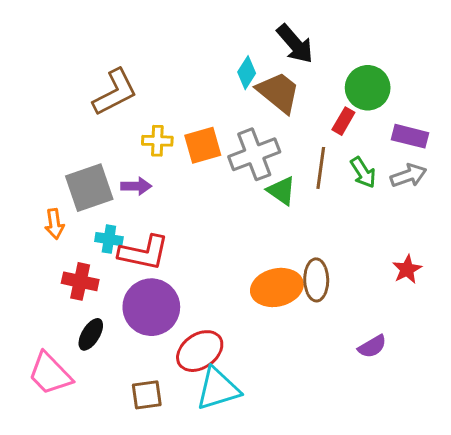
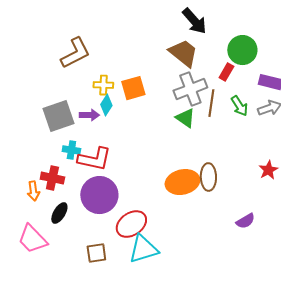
cyan diamond: (247, 73) -> (106, 105), moved
gray cross: (254, 154) -> (190, 89), moved
orange arrow: (54, 224) -> (33, 191), moved

